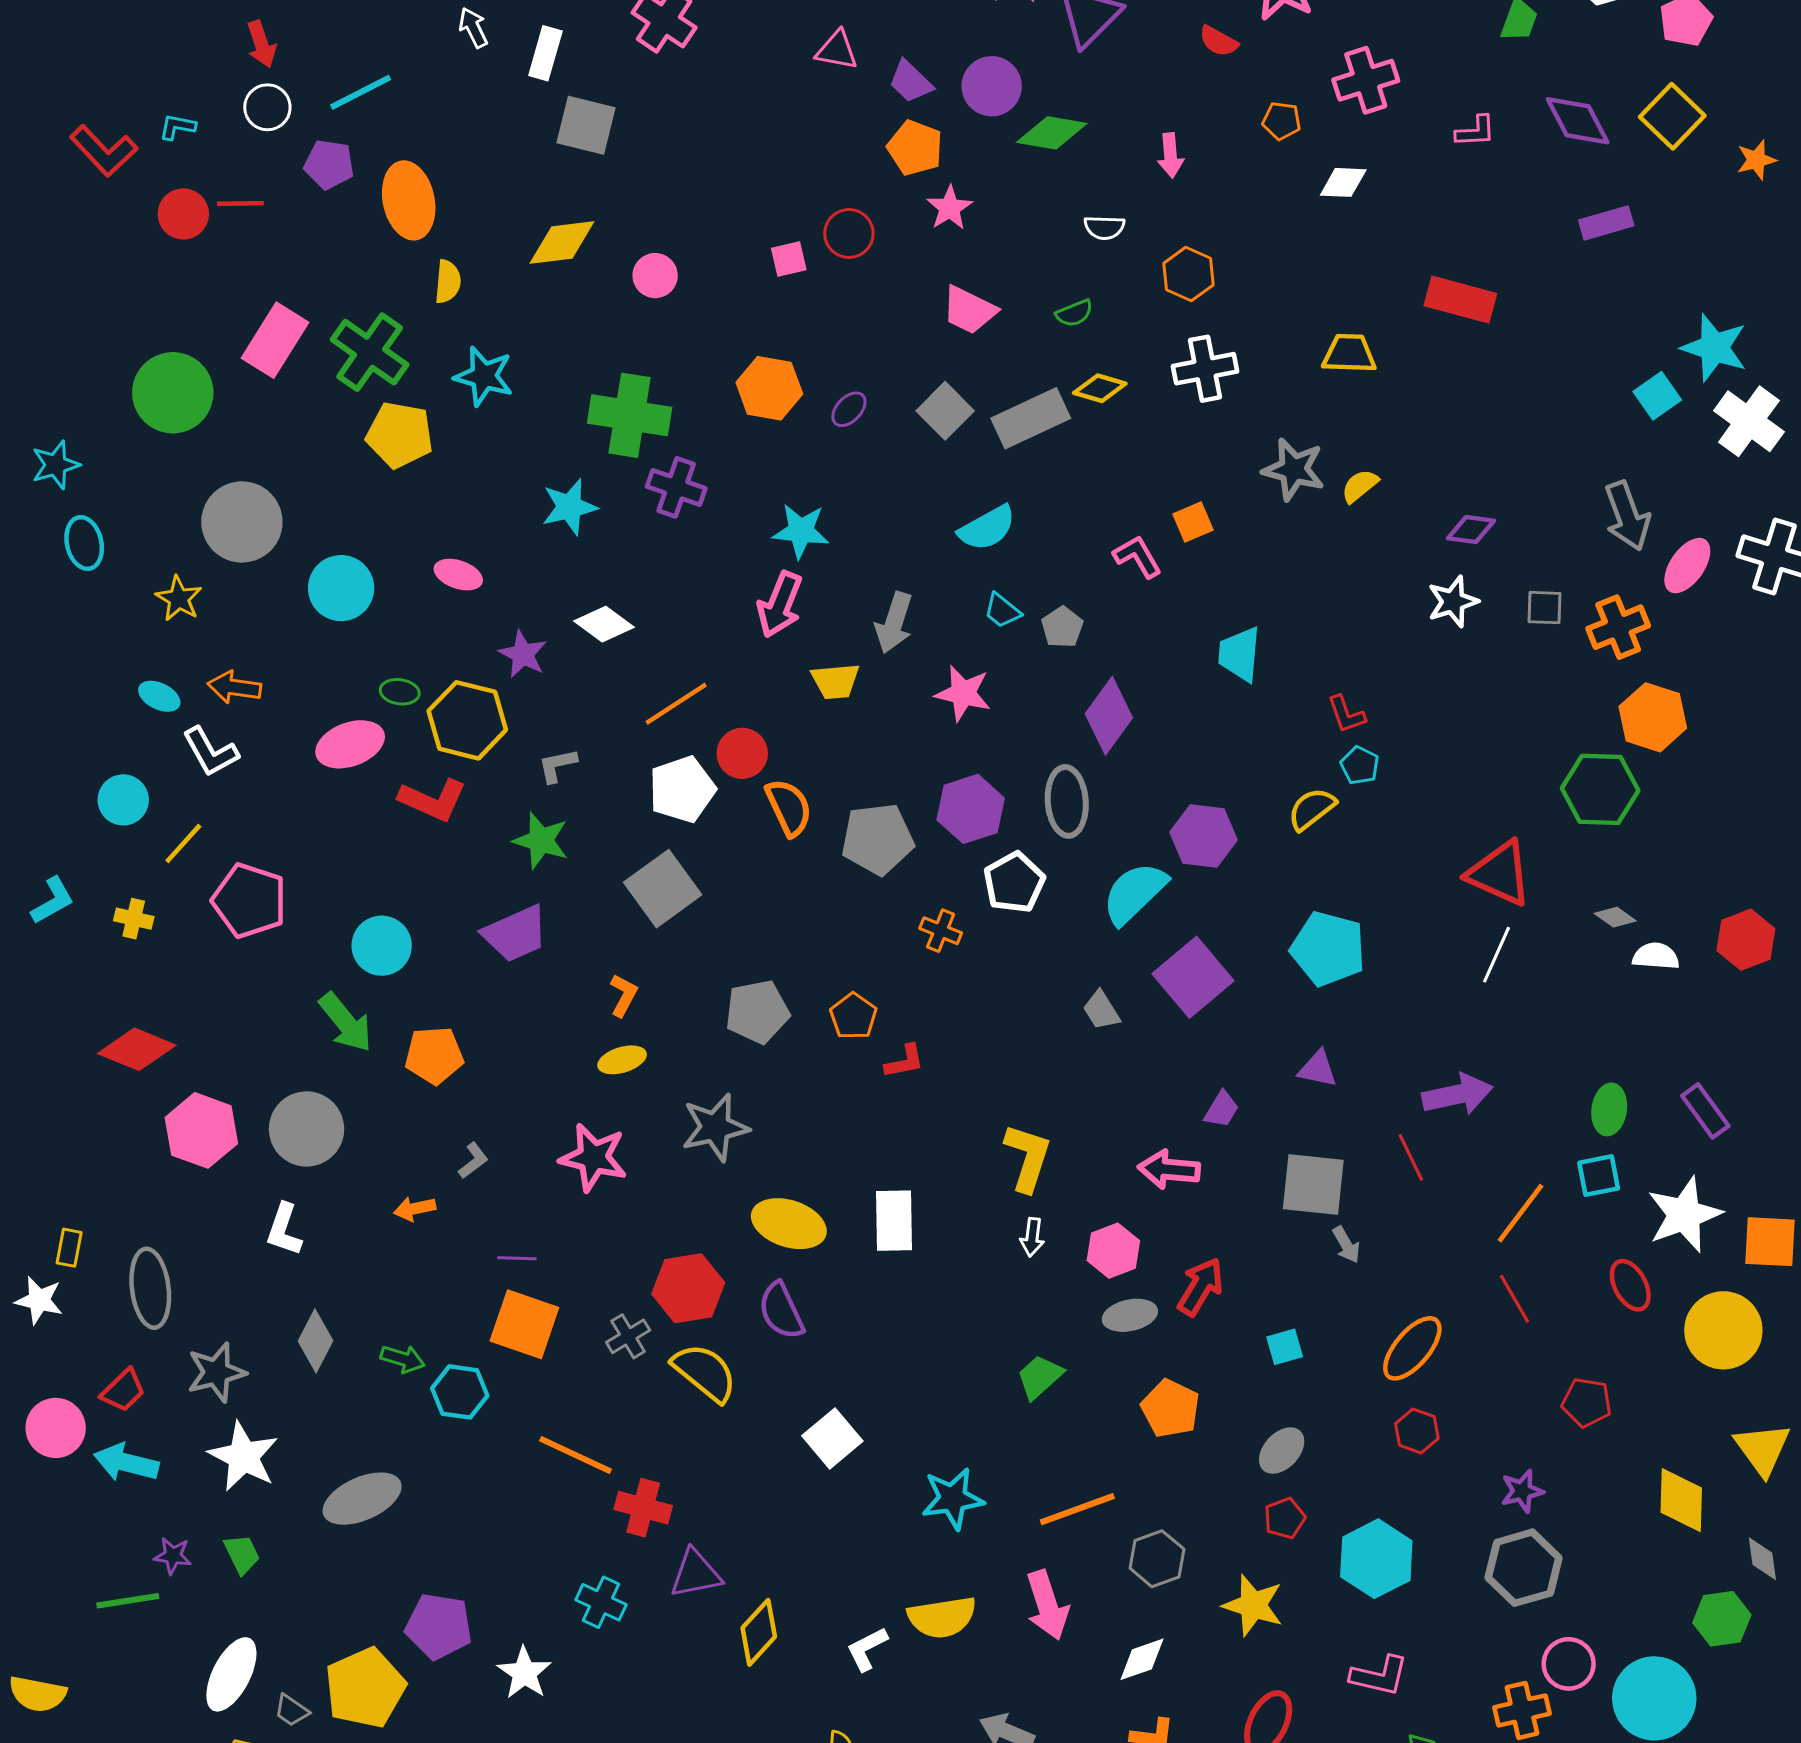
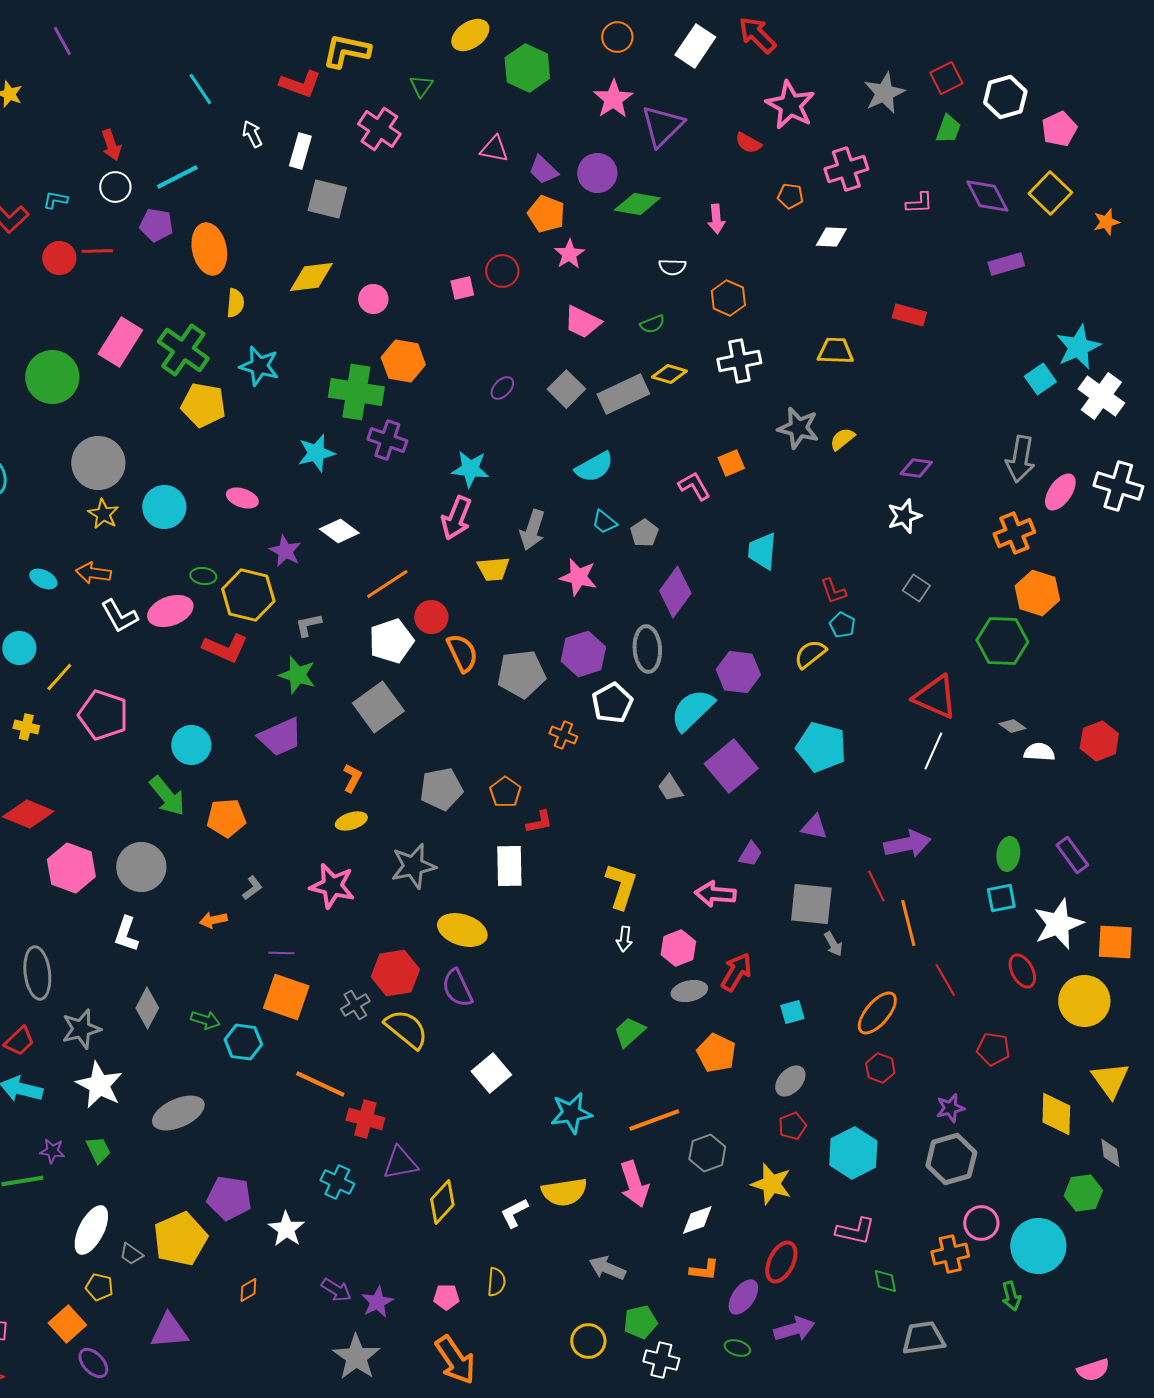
red rectangle: (1460, 300) -> (909, 315), size x0.7
cyan star: (1714, 348) -> (1078, 347), turned 30
orange hexagon: (769, 388) -> (403, 361), moved
gray arrow: (1627, 516) -> (1020, 459), turned 30
yellow star: (179, 599) -> (103, 514), moved
gray square: (1545, 608) -> (916, 588), moved, turned 32
white L-shape: (210, 752) -> (119, 616), moved
orange line: (1521, 1213) -> (908, 923), moved, turned -51
white rectangle: (894, 1221) -> (509, 866), moved

